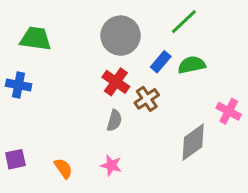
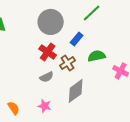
green semicircle: (192, 65) -> (97, 56), moved
gray semicircle: (114, 121) -> (47, 77), turned 48
gray diamond: (193, 142) -> (76, 91), moved

